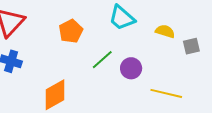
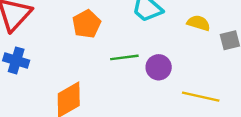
green line: (102, 60) -> (124, 57), turned 35

